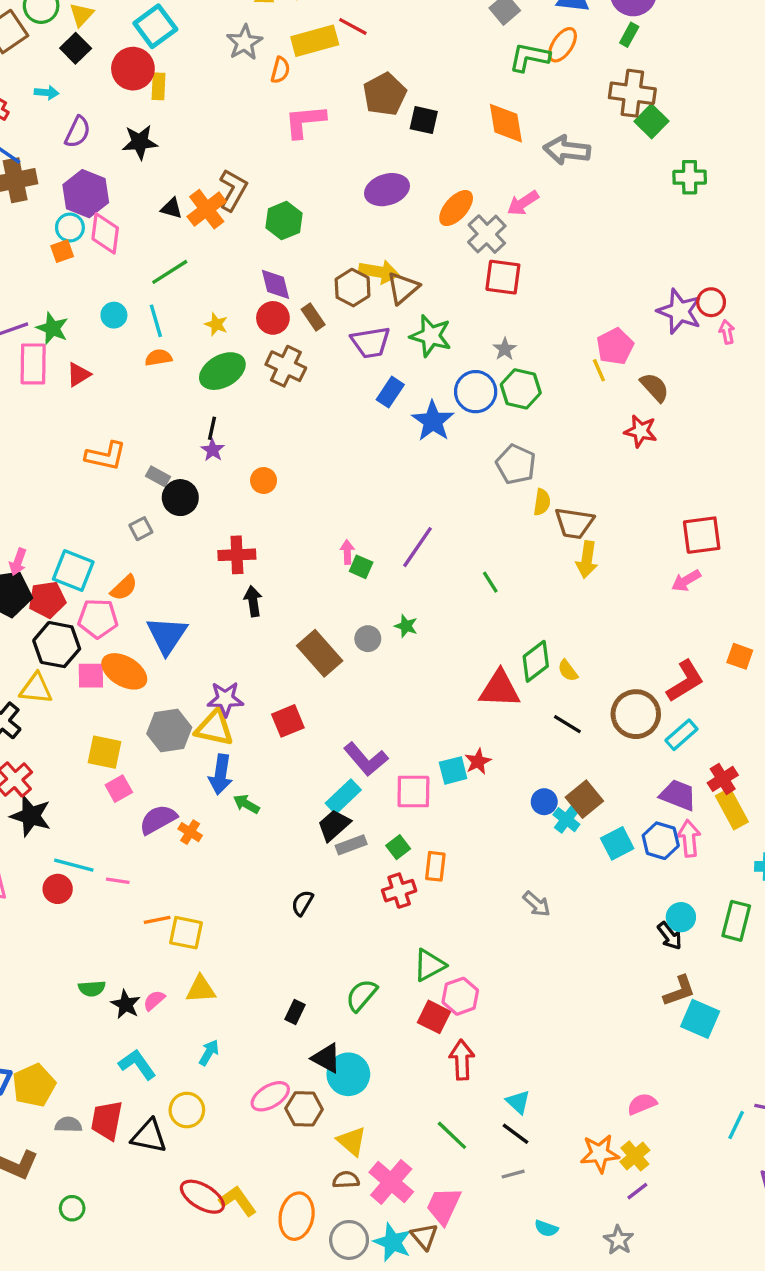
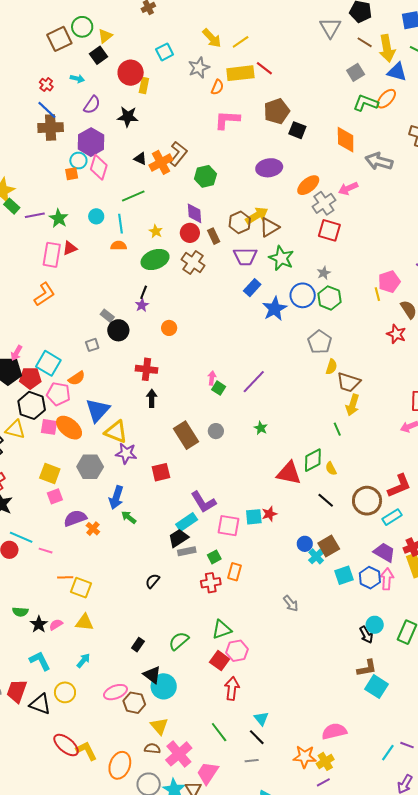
cyan square: (155, 26) -> (165, 52), moved, size x0.7
yellow arrow: (379, 272) -> (257, 216), turned -50
pink rectangle: (33, 364) -> (52, 255), moved
orange L-shape: (106, 456) -> (44, 294), moved, turned -55
green line: (490, 582) -> (337, 429), moved
green star: (406, 626) -> (261, 428), moved
yellow triangle: (214, 728) -> (116, 432), moved
pink semicircle: (642, 1104) -> (334, 731), size x1.4

